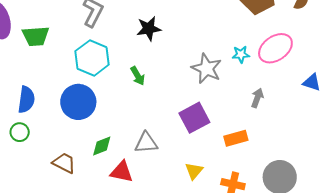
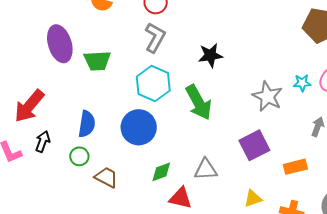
green arrow: (138, 76) -> (199, 102), size x1.8
brown trapezoid: (64, 163) -> (106, 177), moved
yellow triangle: (194, 171) -> (253, 198), turned 30

